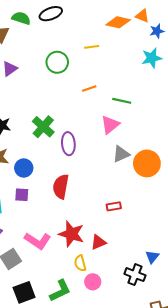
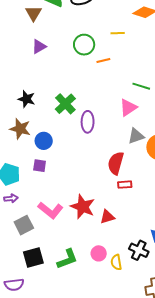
orange line: (89, 88) -> (103, 60), moved
red semicircle: (61, 187) -> (116, 163), moved
yellow semicircle: (80, 263) -> (116, 262), moved

